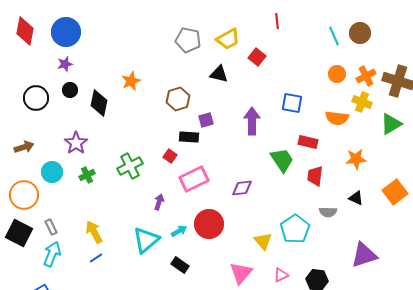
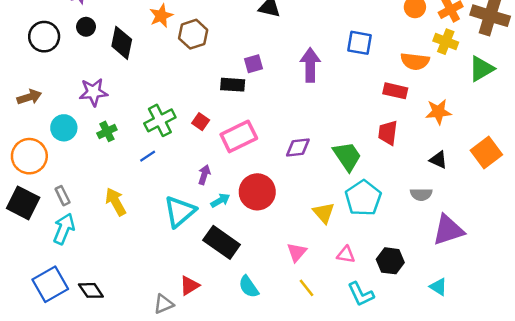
brown hexagon: (178, 99) -> (193, 34), moved
red rectangle: (308, 142) -> (395, 91), moved
purple star: (76, 143) -> (93, 92), turned 30
red square: (170, 156) -> (201, 122), moved
green trapezoid: (282, 160) -> (347, 156), moved
purple arrow: (159, 202) -> (204, 175), moved
gray semicircle: (328, 212) -> (421, 194), moved
blue line: (96, 258) -> (148, 156), moved
black rectangle: (180, 265) -> (222, 242), size x1.6
pink triangle: (241, 273) -> (297, 252), size x0.7
pink triangle: (281, 275) -> (346, 255), turned 35

